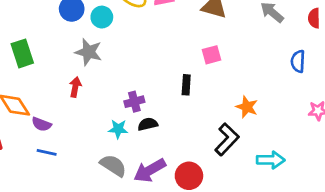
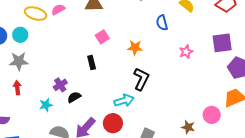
orange star: (247, 107) -> (135, 48), moved
cyan star: (118, 129) -> (46, 105), moved
black L-shape: (227, 139) -> (141, 79), moved
cyan arrow: (271, 160) -> (124, 100), moved

